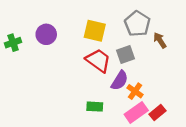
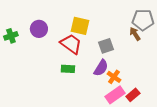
gray pentagon: (137, 24) -> (143, 20), moved, turned -30
red trapezoid: (98, 60) -> (71, 44), moved
green rectangle: (95, 107) -> (68, 69), moved

